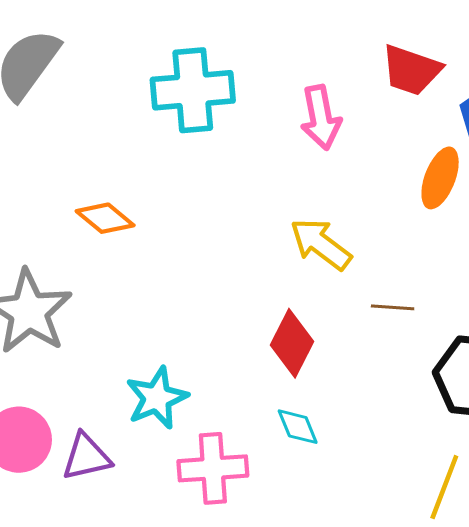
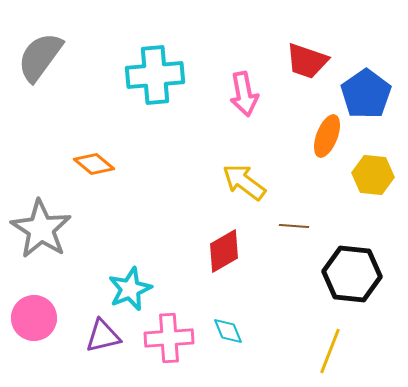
red diamond: (292, 343) -> (224, 251), turned 33
cyan diamond: (298, 427) -> (228, 331), moved
purple triangle: (86, 457) -> (103, 336), moved

